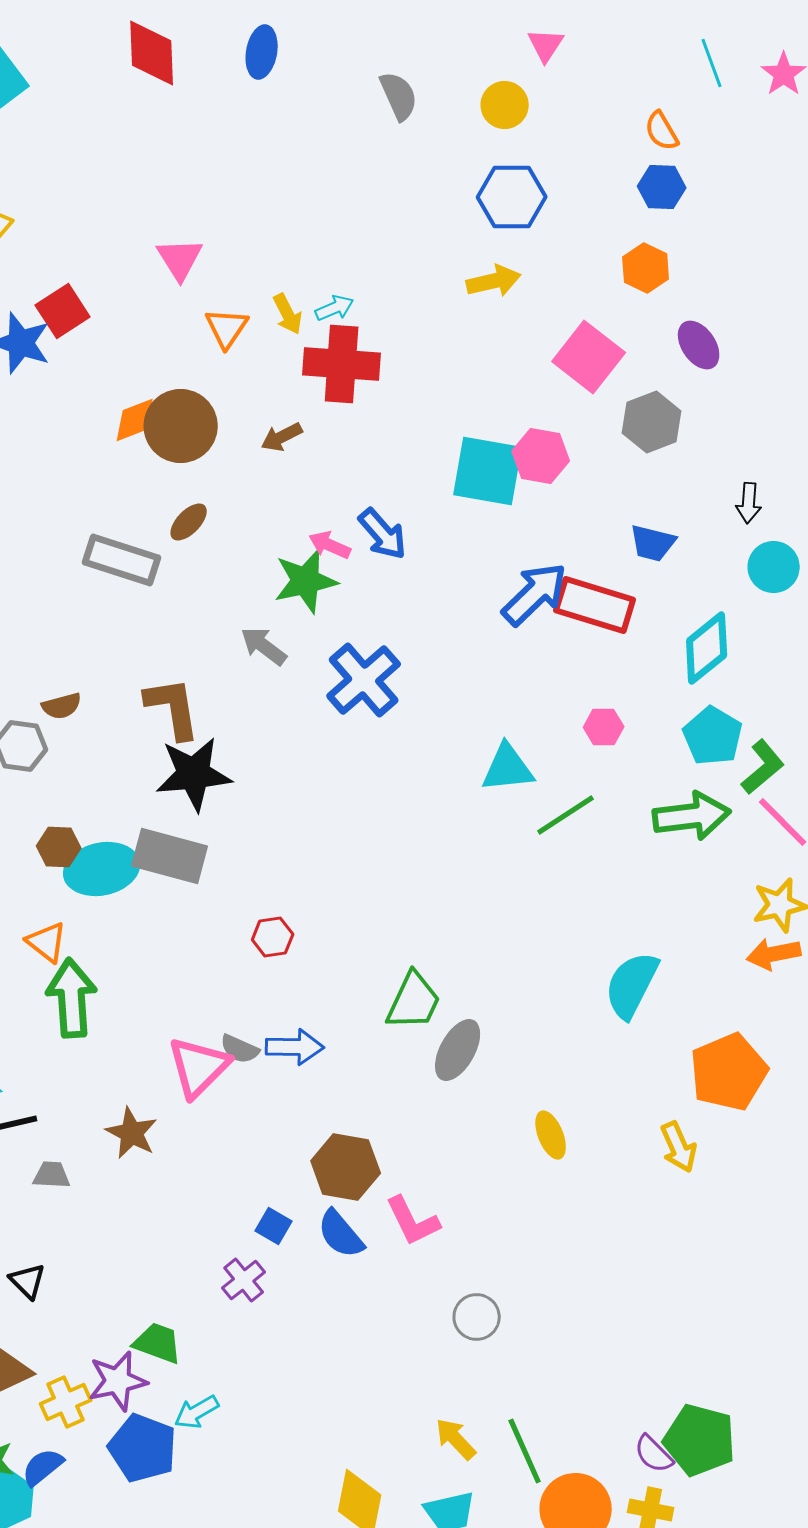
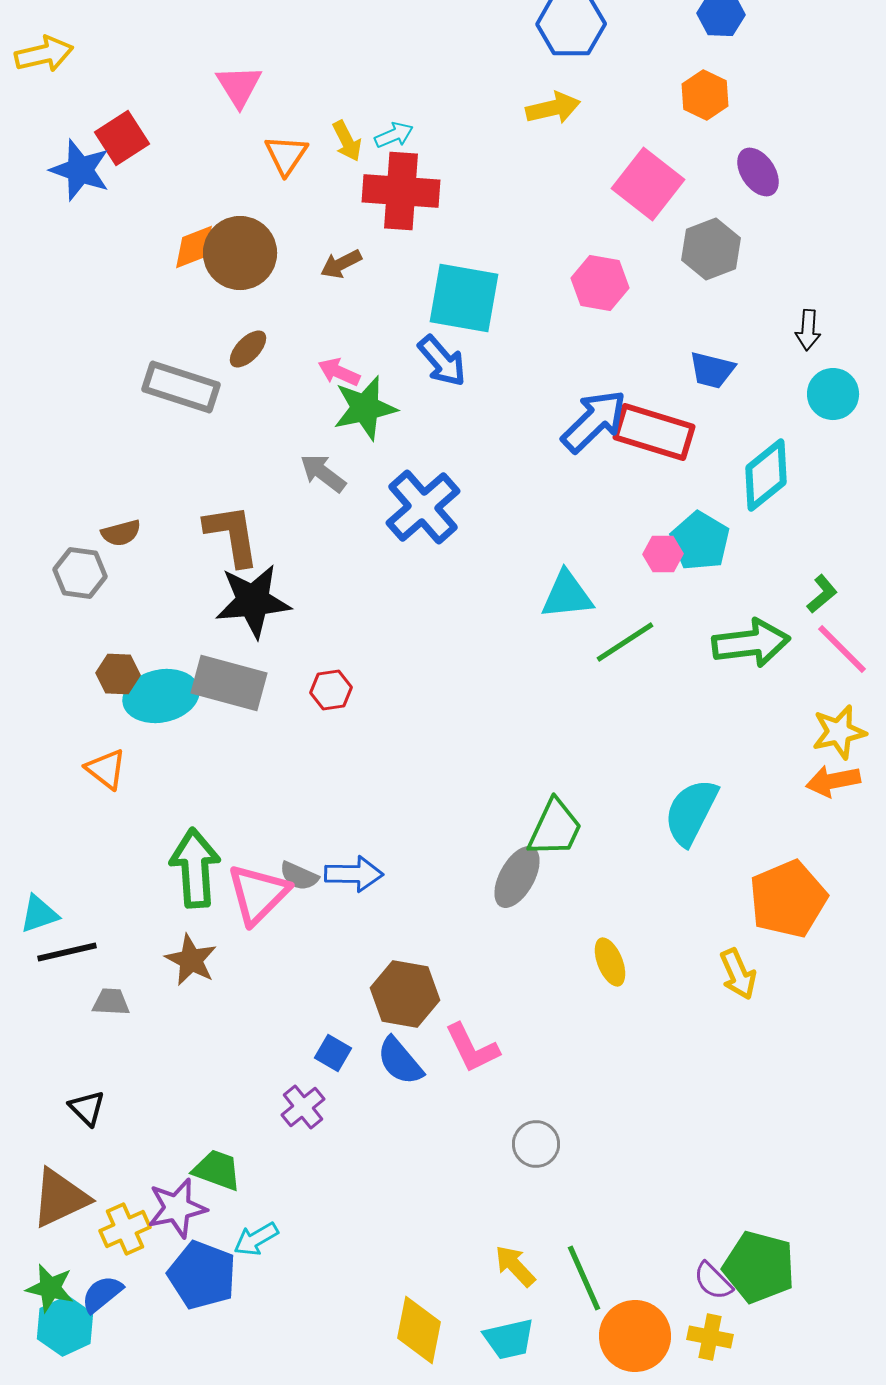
cyan square: (488, 471) -> (464, 298), moved
pink arrow: (330, 545) -> (339, 372), moved
cyan pentagon: (713, 736) -> (700, 541), moved
green L-shape: (763, 767) -> (822, 594), size x0.7
red hexagon: (273, 937) -> (331, 690), moved
green arrow: (72, 998) -> (195, 868), moved
green trapezoid: (414, 1001) -> (555, 828), moved

